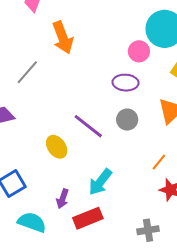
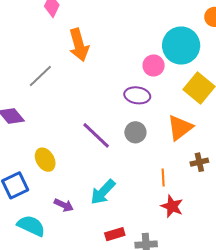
yellow ellipse: (57, 147) -> (45, 160), moved
orange line: (159, 162) -> (163, 178), turned -48
purple arrow: (63, 199) -> (64, 205), turned -90
red rectangle: (88, 218) -> (115, 234), moved, size x0.7

